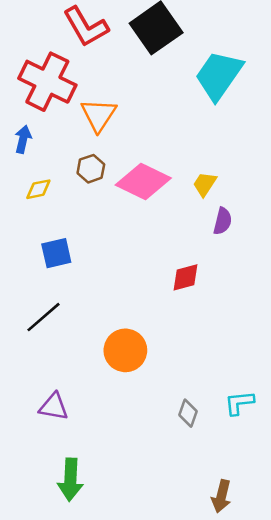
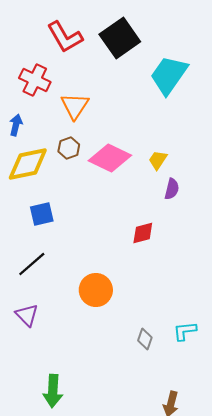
red cross: (47, 82) -> (35, 80), size x0.7
yellow diamond: (38, 189) -> (28, 164), size x2.0
purple triangle: (54, 407) -> (27, 315), moved, turned 35

